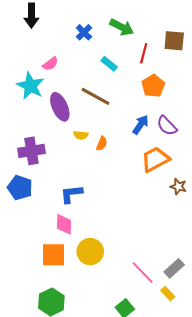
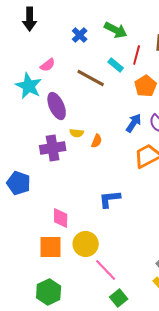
cyan rectangle: (109, 64) -> (116, 65), moved
brown line: (95, 96) -> (91, 78), moved
purple cross: (31, 151) -> (53, 148), moved
blue L-shape: (71, 194) -> (110, 199), moved
pink line: (143, 273) -> (106, 270), moved

